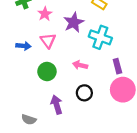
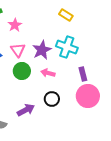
purple star: (74, 22) -> (42, 50), moved
green circle: (47, 71) -> (22, 71), moved
purple arrow: (57, 105) -> (26, 110), turned 78

